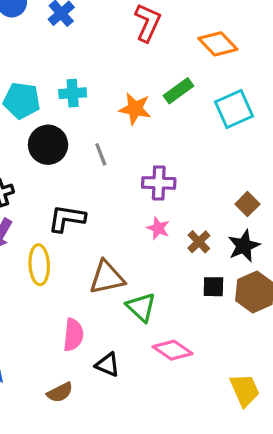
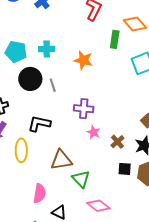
green rectangle: (179, 91) -> (115, 39), moved, turned -48
gray line: (101, 154) -> (53, 85), moved
purple cross: (159, 183) -> (84, 109), moved

